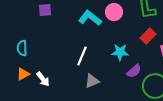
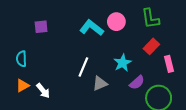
purple square: (45, 10) -> (41, 27), moved
cyan star: (120, 52) -> (123, 63), turned -30
gray triangle: (92, 81) -> (100, 84), moved

